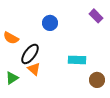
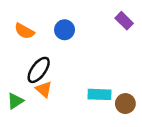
orange semicircle: (11, 38) -> (24, 31), moved
cyan rectangle: (77, 60) -> (99, 94), moved

